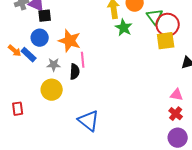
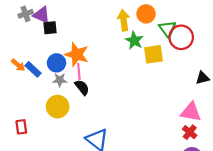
blue circle: (40, 38) -> (56, 63), moved
yellow square: (166, 41) -> (153, 54), moved
pink line: (83, 60) -> (79, 71), moved
black semicircle: (75, 72) -> (82, 87), turned -42
pink triangle: (177, 95) -> (191, 112), size x1.5

